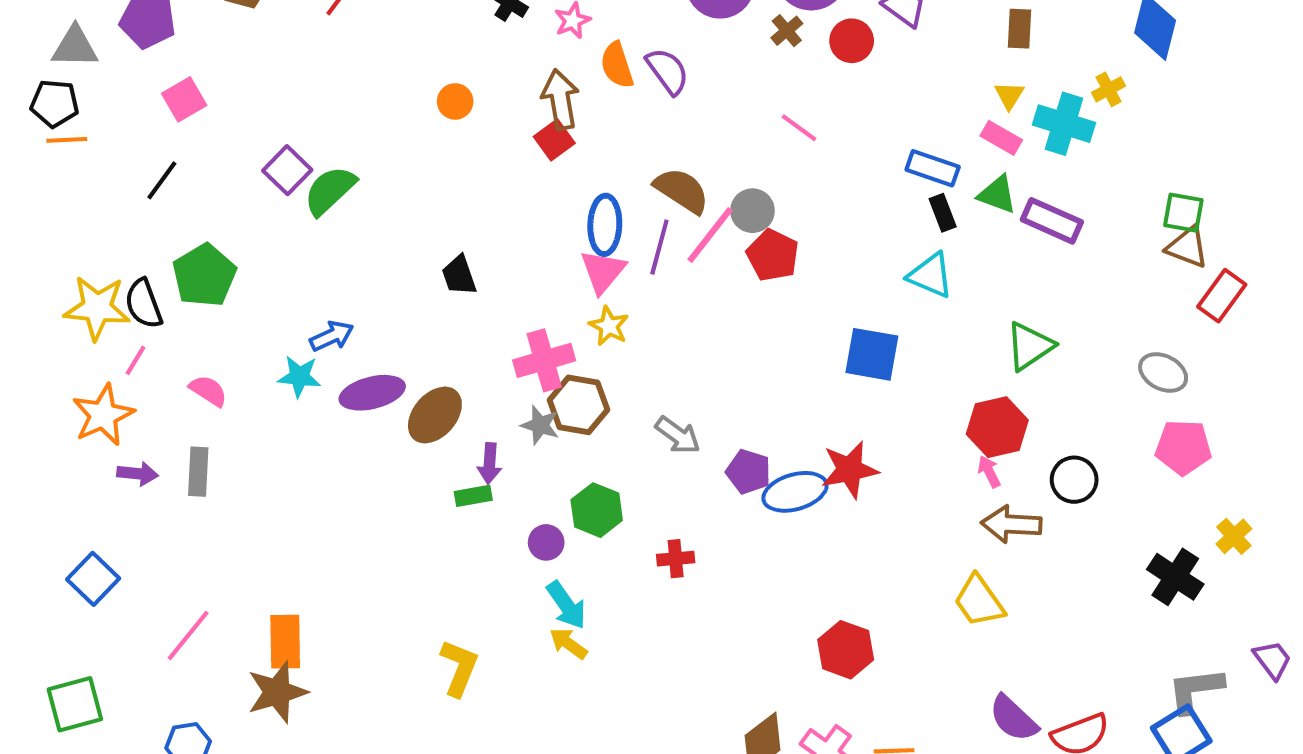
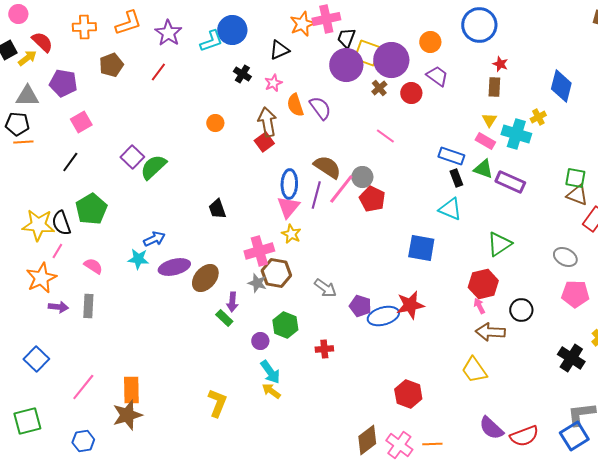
green rectangle: (473, 496) -> (224, 318), turned 54

